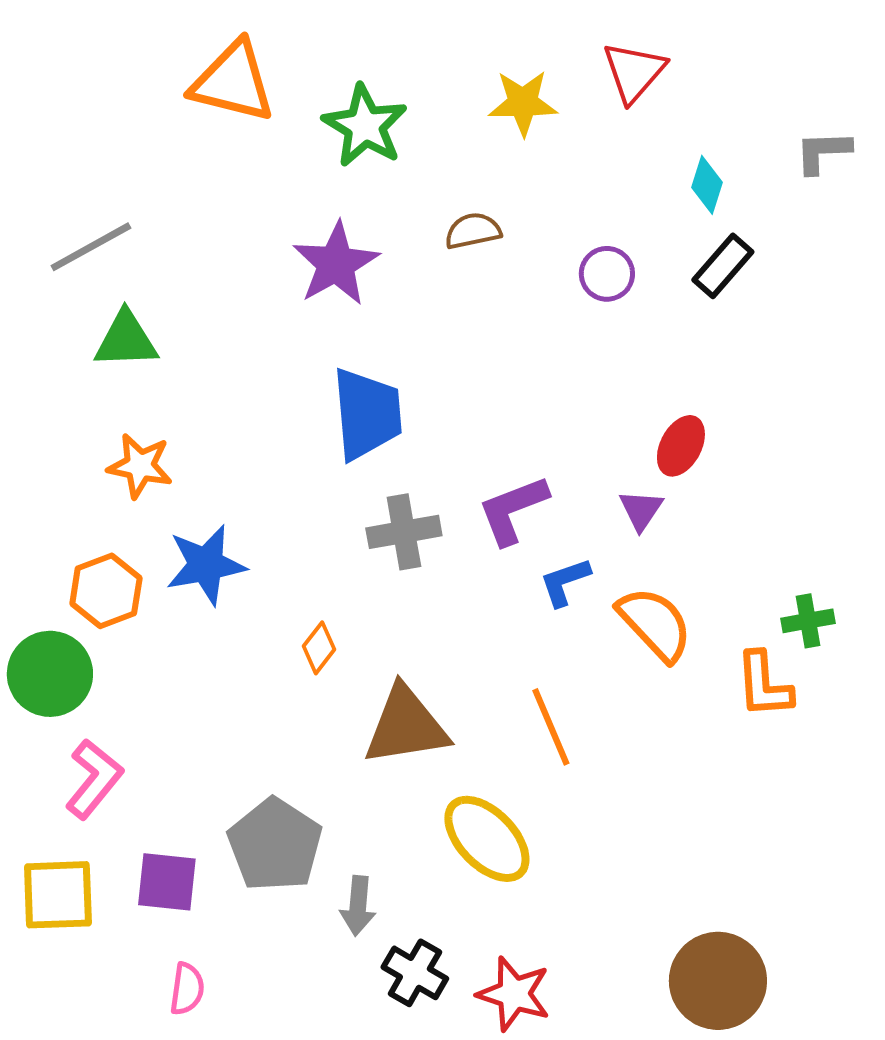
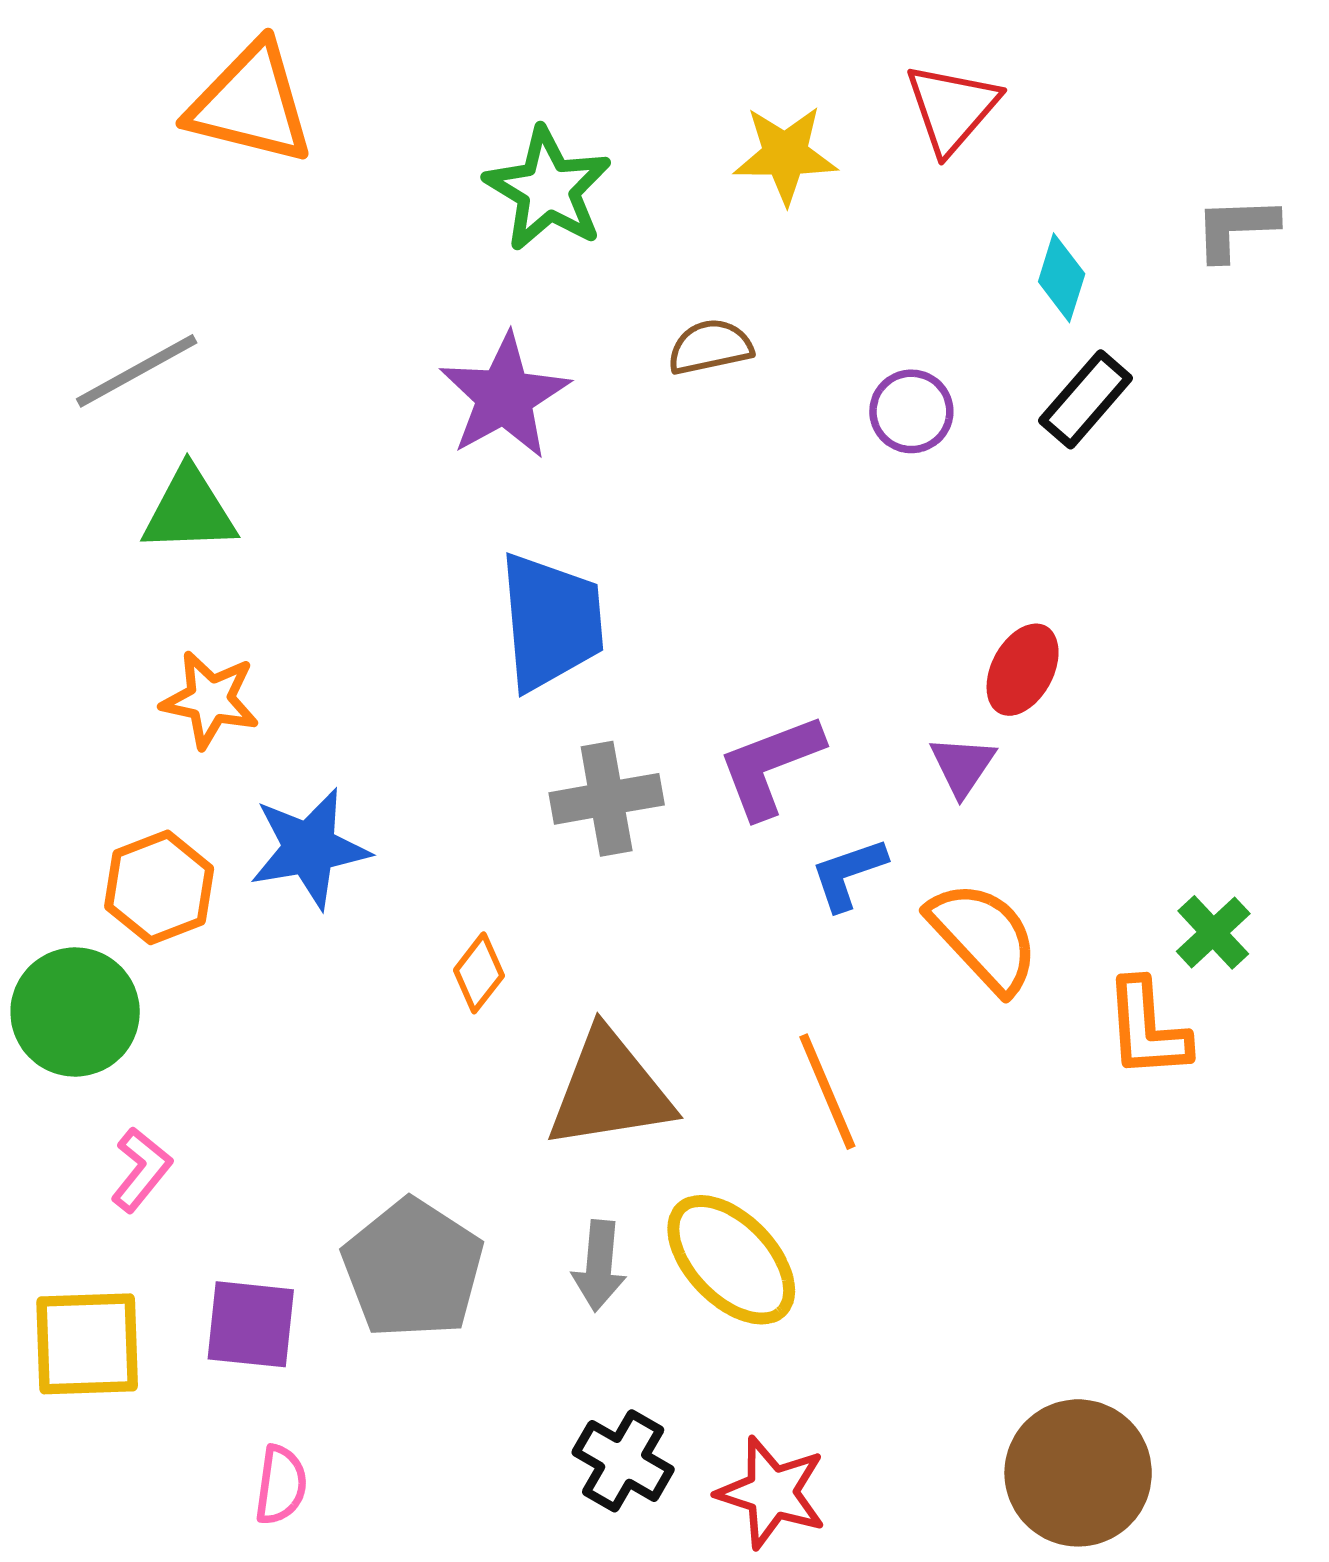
orange triangle: (233, 82) -> (251, 104), moved
green cross: (808, 621) -> (1213, 932), turned -33
pink L-shape: (94, 779) -> (141, 1170), size x0.7
gray arrow: (358, 906) -> (599, 1266), moved

